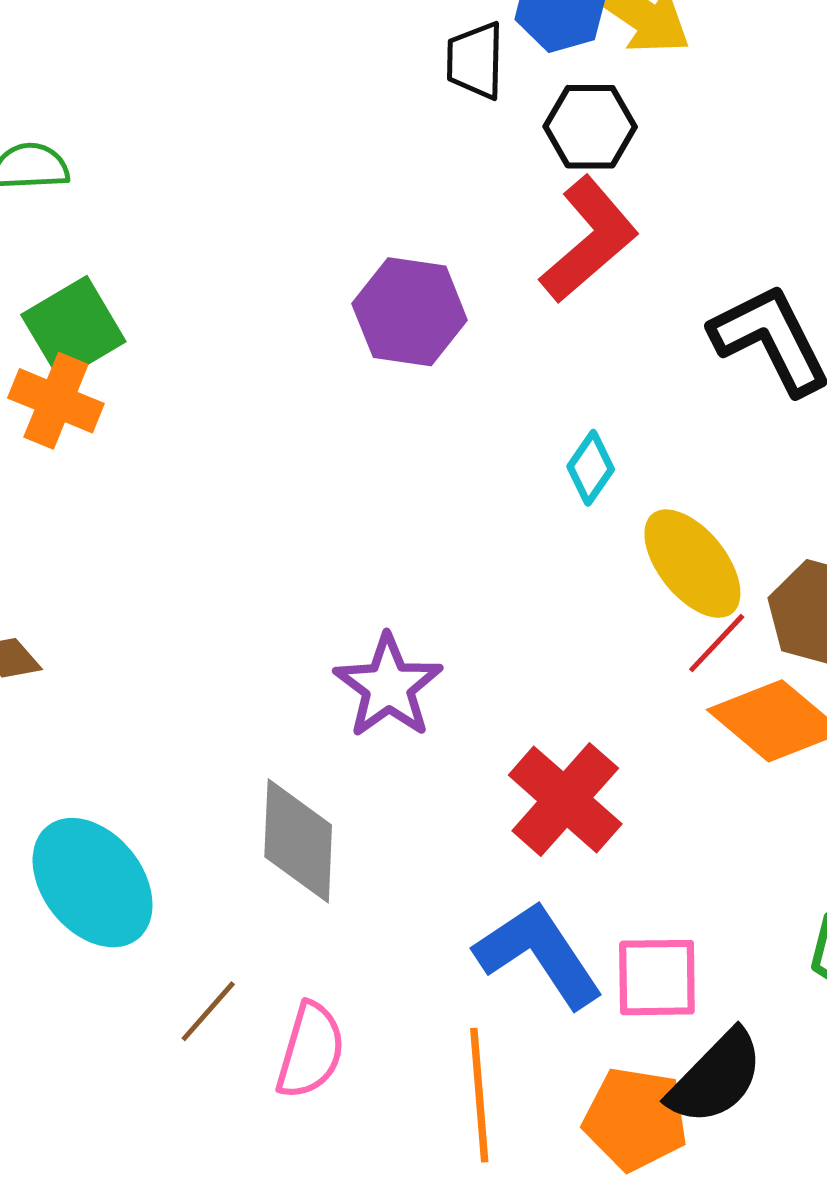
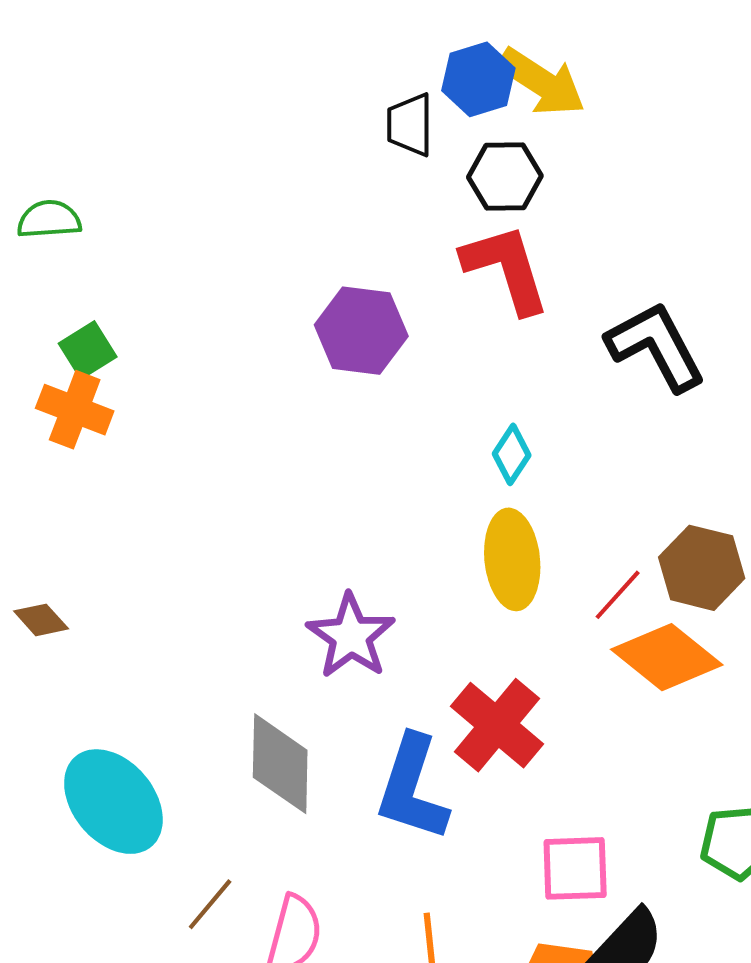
red L-shape: (589, 240) -> (506, 269), turned -65
green square: (73, 328) -> (88, 350), size x0.7
yellow ellipse: (692, 564) -> (512, 559), moved, turned 34
blue L-shape: (539, 954) -> (412, 788), moved, turned -127

